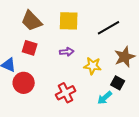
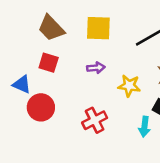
cyan arrow: (105, 98) -> (144, 127), turned -42

